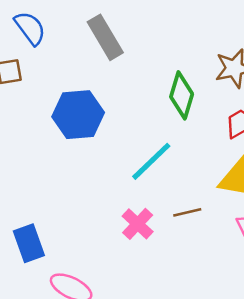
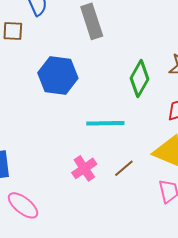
cyan line: (151, 161) -> (105, 123), turned 30
brown line: (187, 212) -> (124, 168), turned -40

